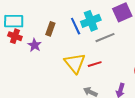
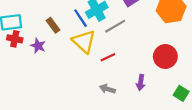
brown rectangle: (50, 29) -> (53, 25), turned -48
yellow triangle: (75, 63) -> (84, 41), moved

